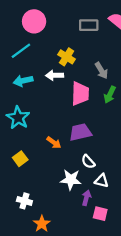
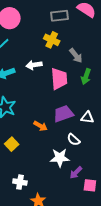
yellow cross: (67, 57) -> (52, 40), moved
white triangle: (102, 181) -> (87, 117), moved
purple arrow: (86, 198) -> (76, 173), turned -144

